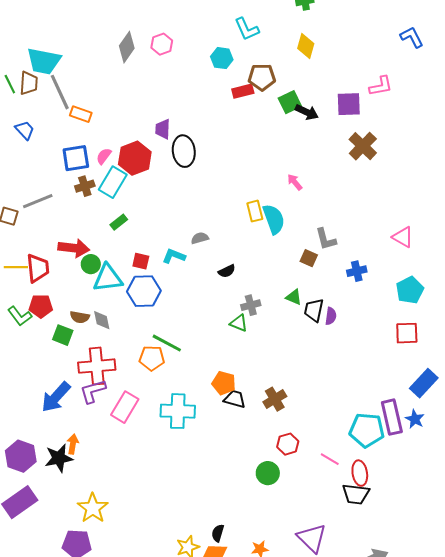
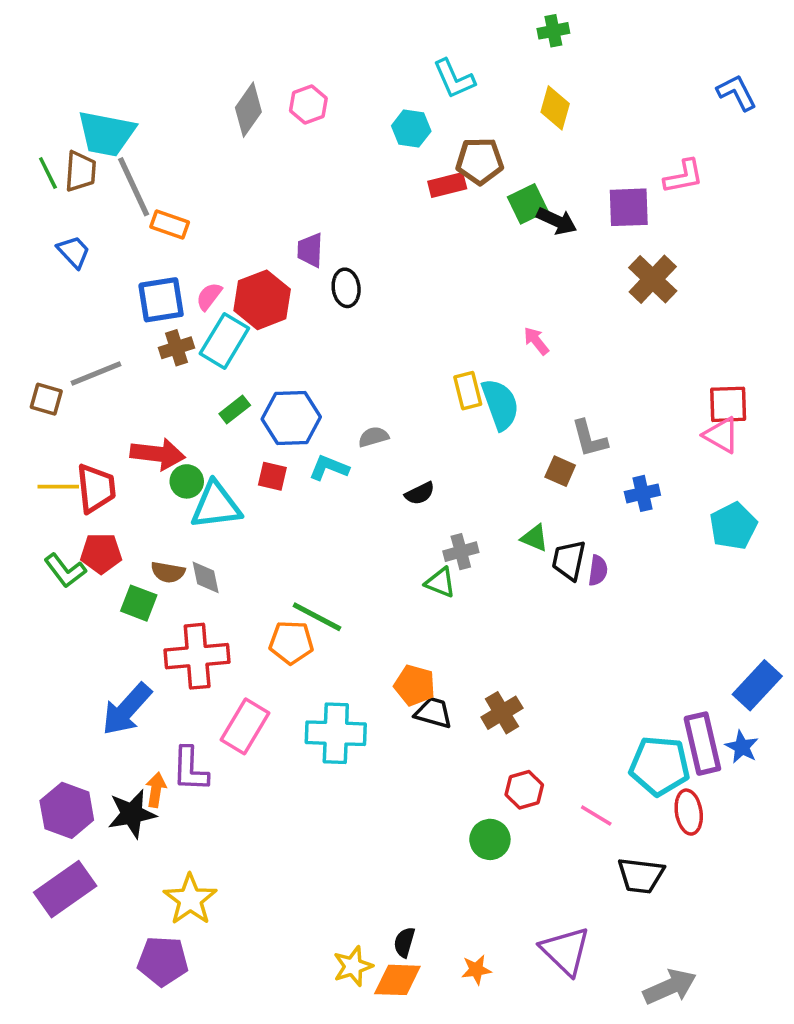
black ellipse: (184, 151) -> (346, 288), size x0.7
blue hexagon: (144, 291) -> (291, 418), moved
red square: (407, 333) -> (728, 404), moved
purple L-shape: (93, 391) -> (190, 769), moved, turned -72
red ellipse: (360, 473) -> (689, 812), moved

